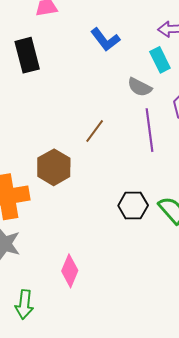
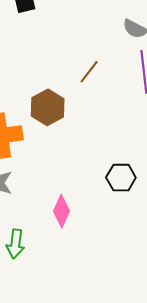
black hexagon: (133, 205) -> (121, 178), moved

